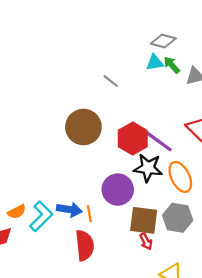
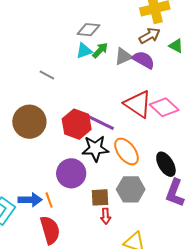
green arrow: (172, 65) -> (100, 50), turned 96
brown square: (144, 220) -> (100, 197), size x0.7
red arrow: (146, 241) -> (106, 216), turned 35

